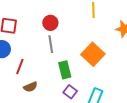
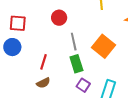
gray line: (51, 44) -> (74, 42), moved
red line: (20, 66) -> (44, 62), moved

